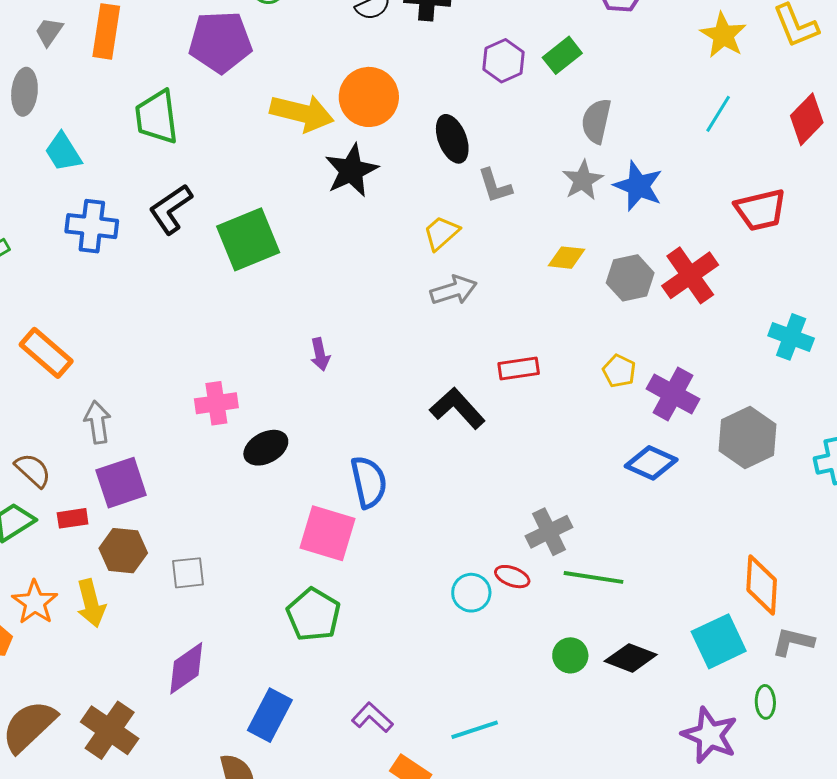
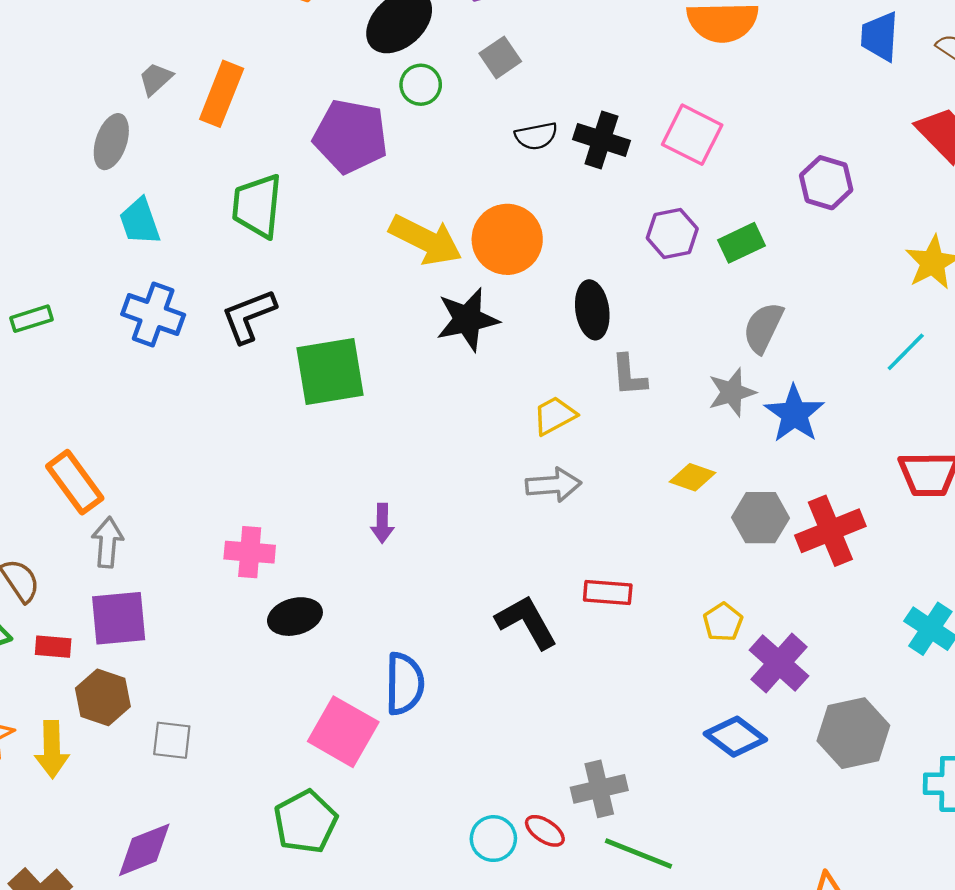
orange rectangle: (46, 353) -> (75, 482), moved

